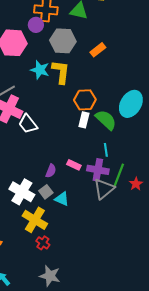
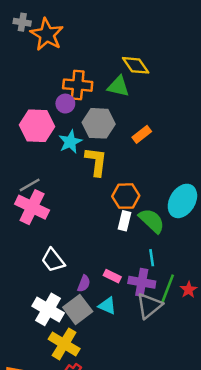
cyan star: (40, 70) -> (70, 142), moved, turned 30
white trapezoid: (28, 124) -> (53, 260), moved
red star: (136, 184) -> (189, 290), moved
gray square: (46, 192) -> (78, 309), size x1.6
cyan triangle: (62, 199) -> (107, 306), moved

